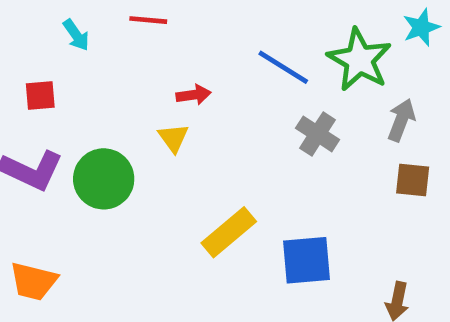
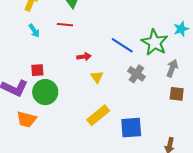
red square: (40, 96) -> (37, 70), moved
yellow triangle: (173, 138) -> (97, 77), moved
orange trapezoid: (33, 281) -> (26, 119), moved

